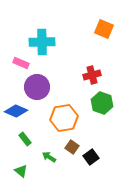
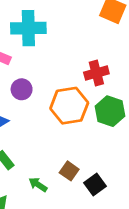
purple circle: (37, 87) -> (22, 89), size x0.6
orange hexagon: (64, 118) -> (69, 106), moved

